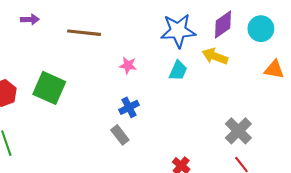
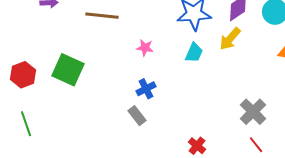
yellow arrow: (215, 56) -> (230, 39), turned -70

